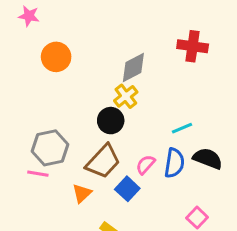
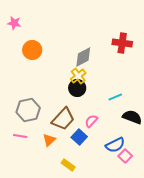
black circle: (111, 121) -> (77, 88), moved
blue semicircle: (174, 163) -> (115, 145), moved, turned 54
pink line: (38, 174) -> (20, 136), moved

